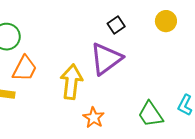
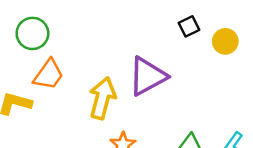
black square: (116, 25) -> (189, 26), moved

